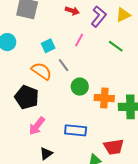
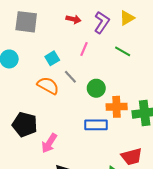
green circle: (80, 87) -> (96, 88), moved
black pentagon: (27, 97) -> (25, 125), moved
blue rectangle: (76, 130) -> (96, 125), moved

